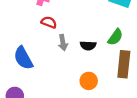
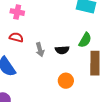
red semicircle: (49, 22) -> (16, 37), moved

